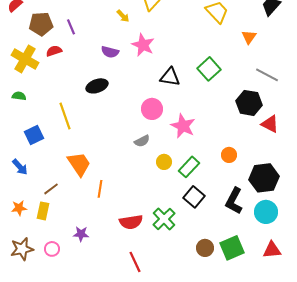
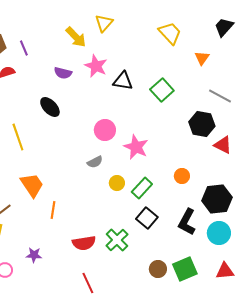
yellow arrow: (123, 16) -> (76, 37), size x1.6
black triangle: (170, 77) -> (123, 81), moved
black ellipse: (97, 86) -> (50, 107), turned 65

